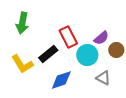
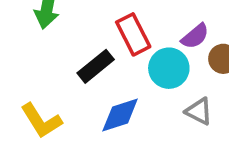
yellow L-shape: (22, 64) -> (41, 121), moved

